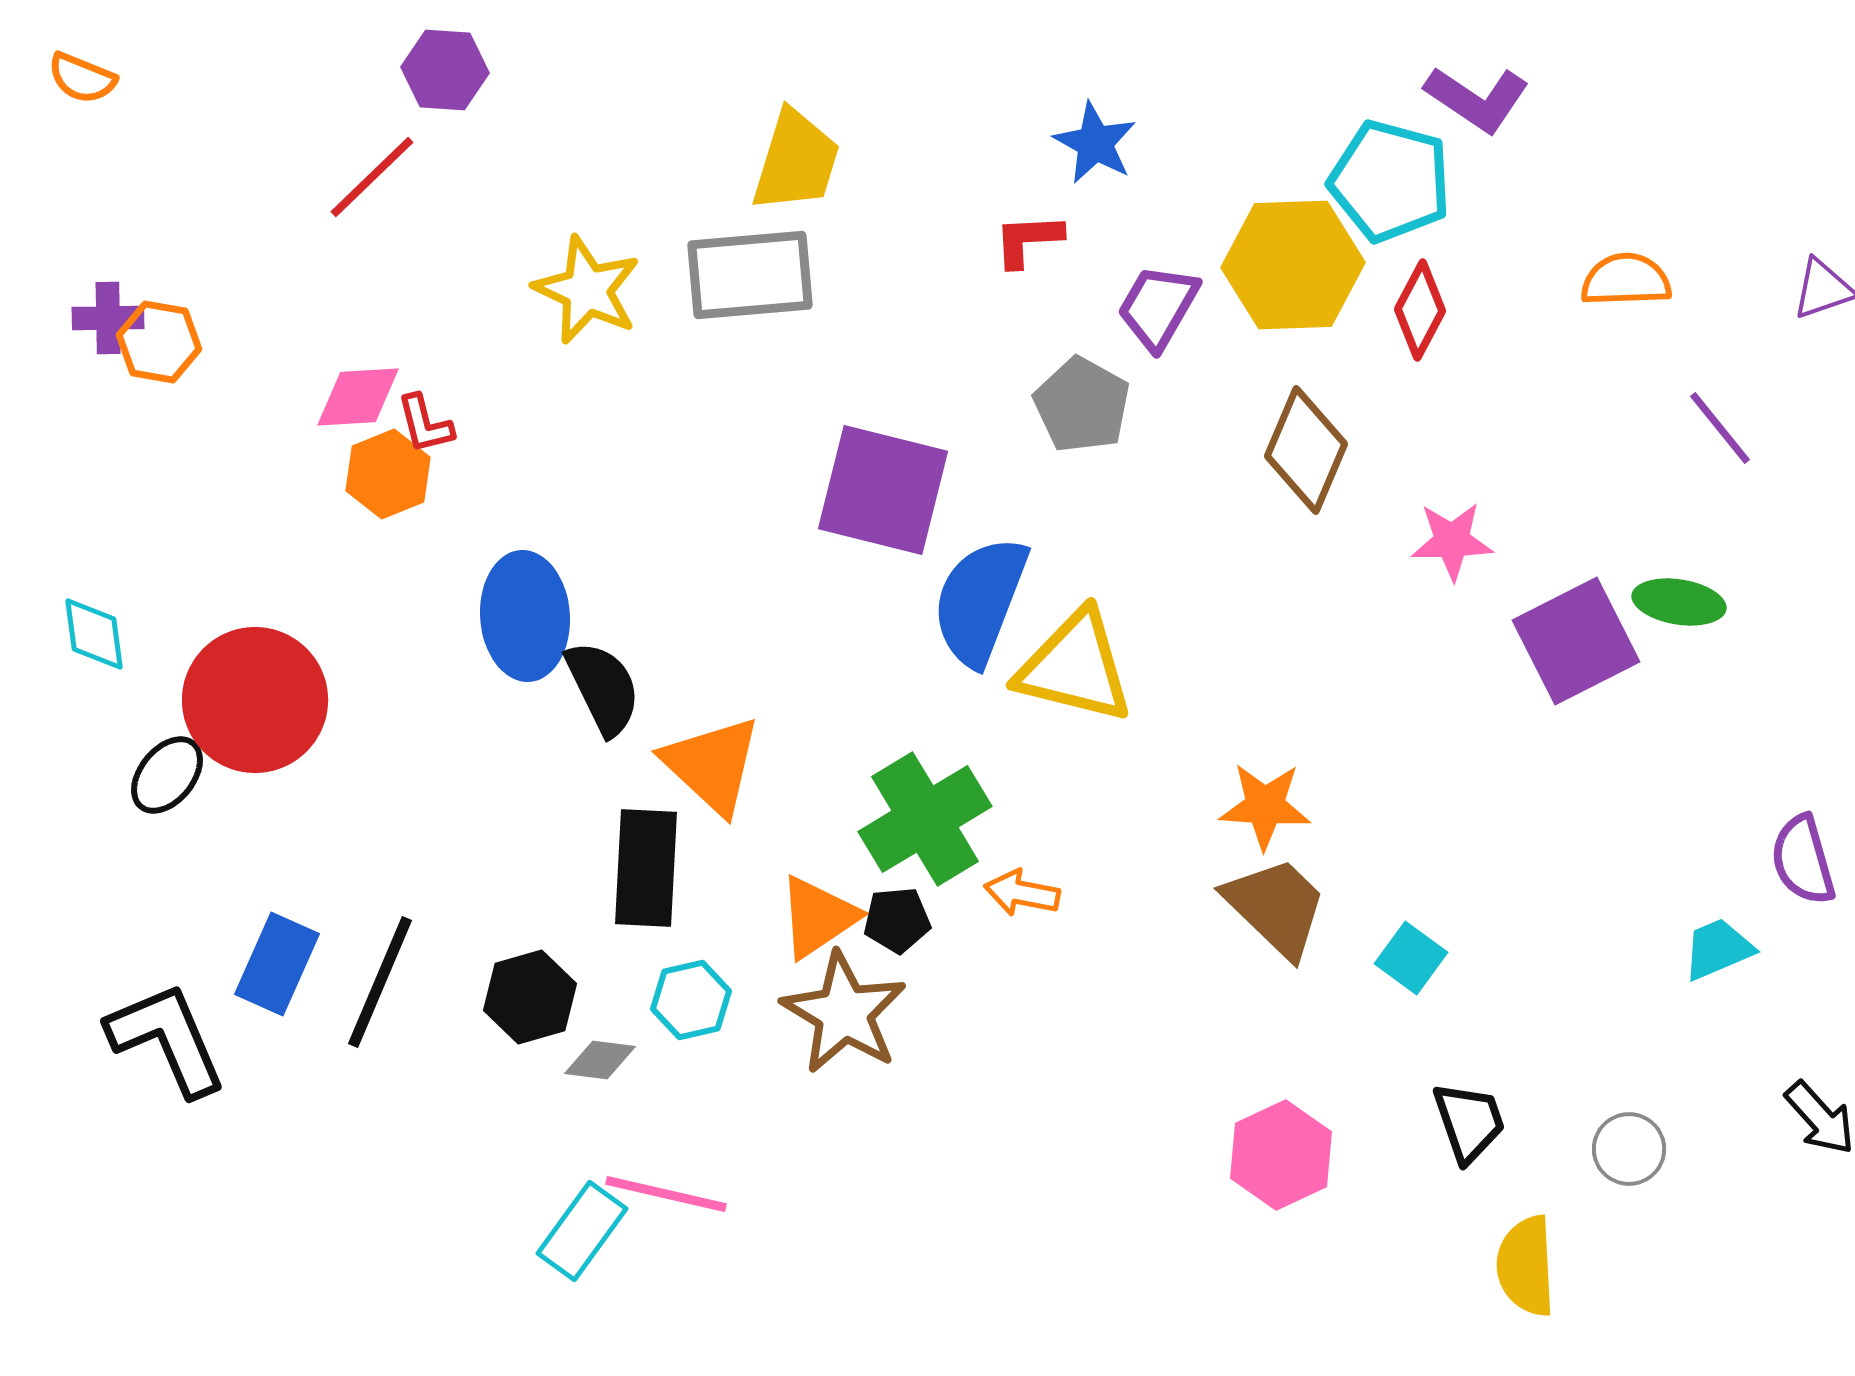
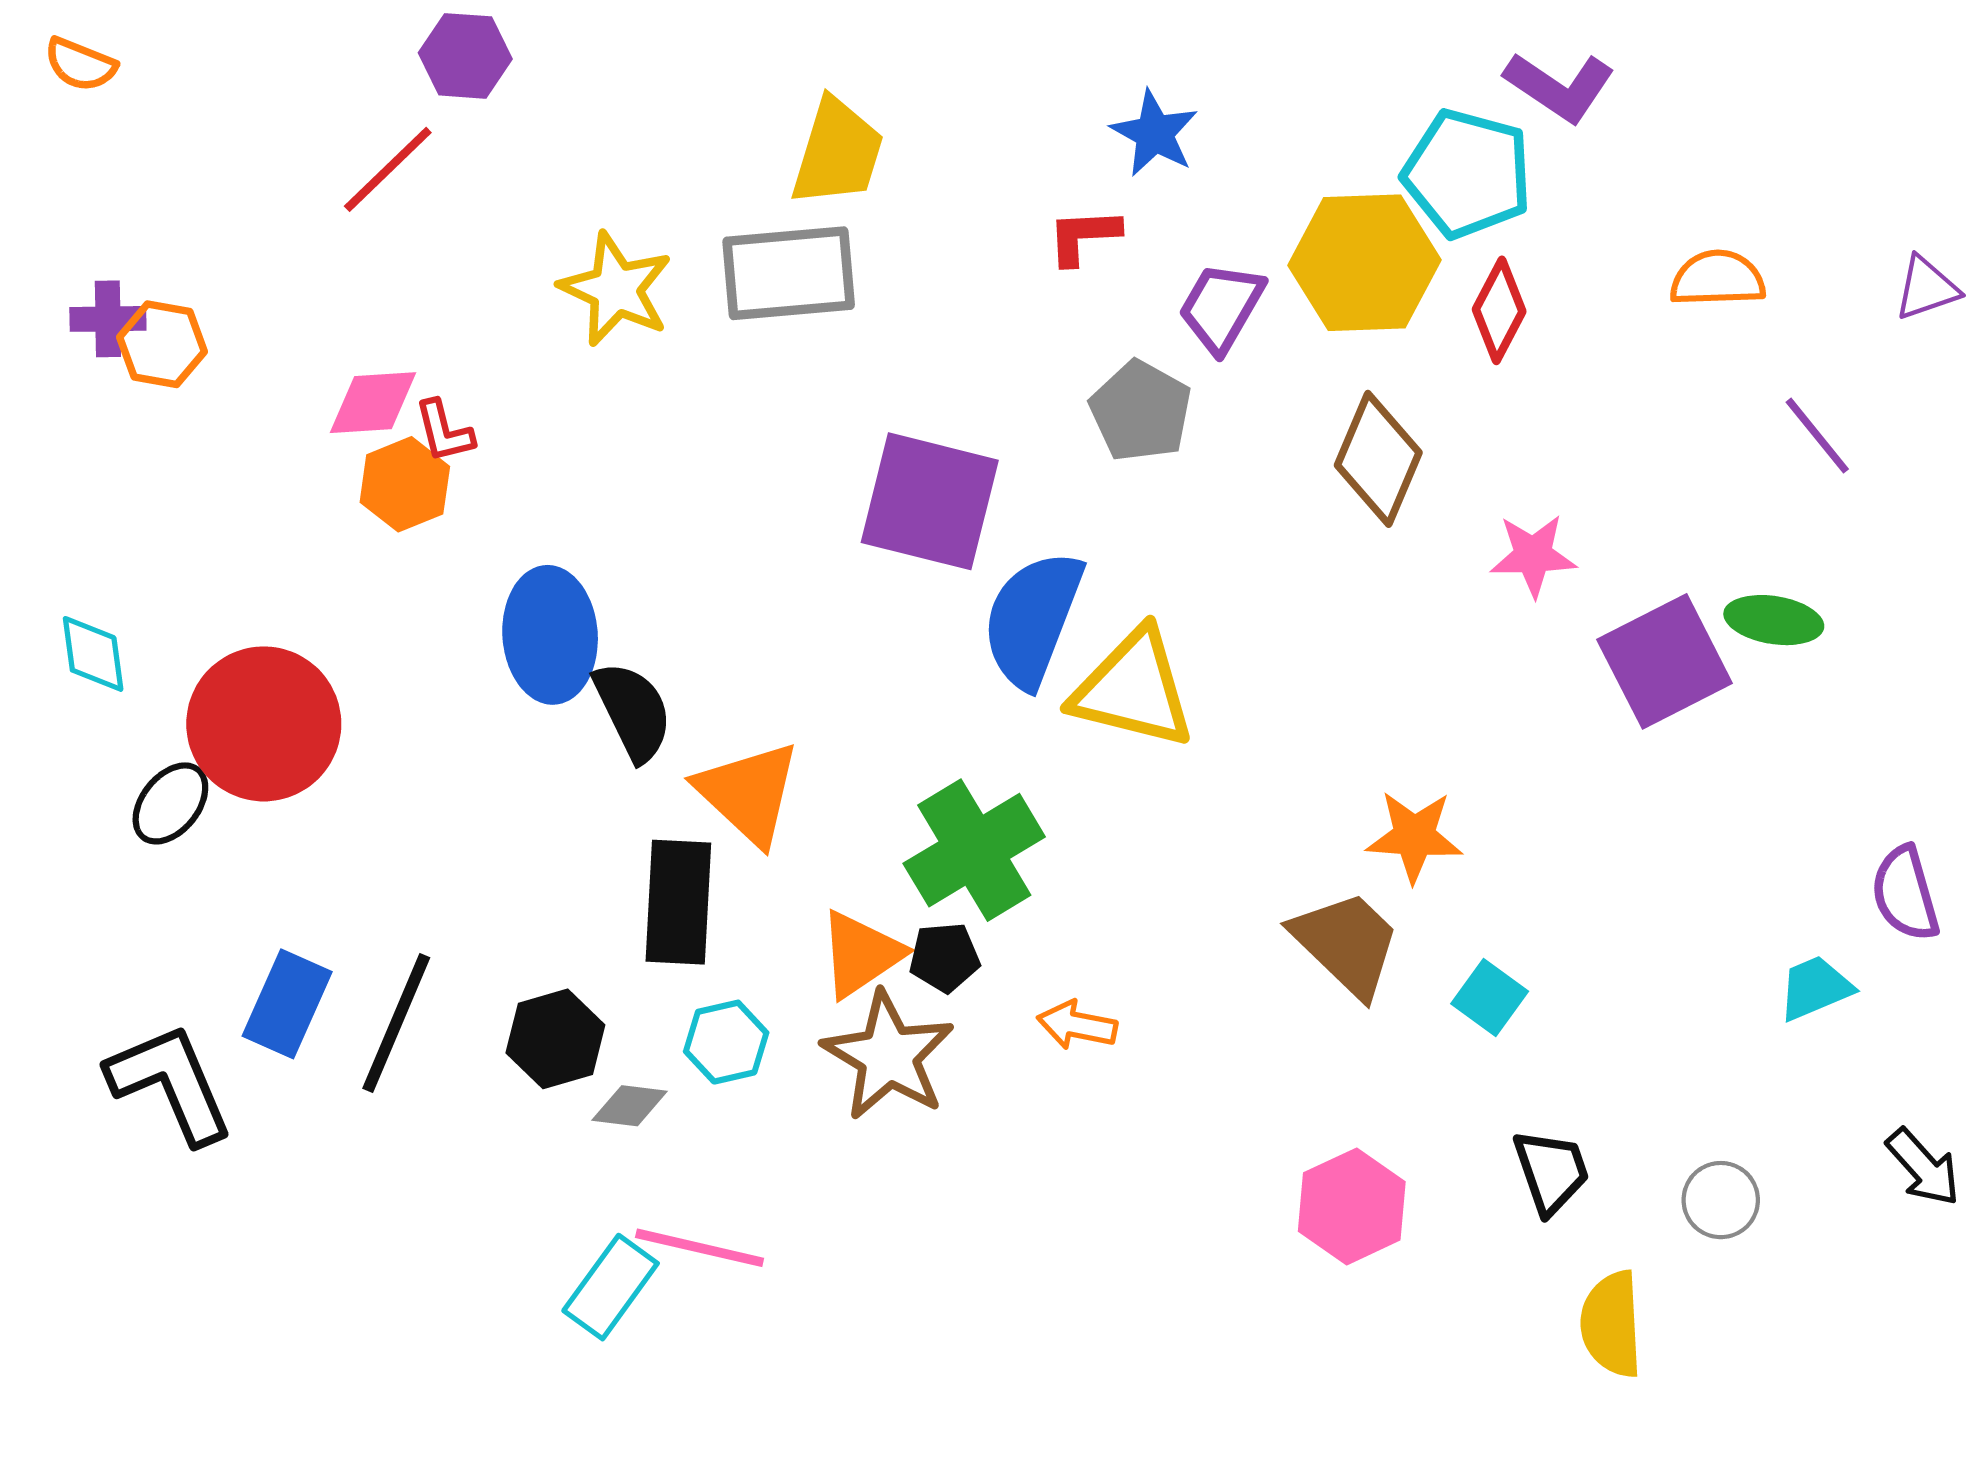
orange star: (1265, 806) -> (1414, 836), moved
orange arrow: (1022, 893) -> (1077, 1025), moved

